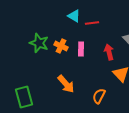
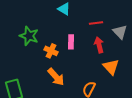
red line: (92, 23) -> (96, 23), moved
orange cross: (61, 46) -> (51, 51), moved

